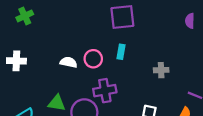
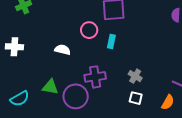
pink circle: (93, 59) -> (89, 30), moved
gray cross: (161, 70) -> (135, 76), moved, turned 32

